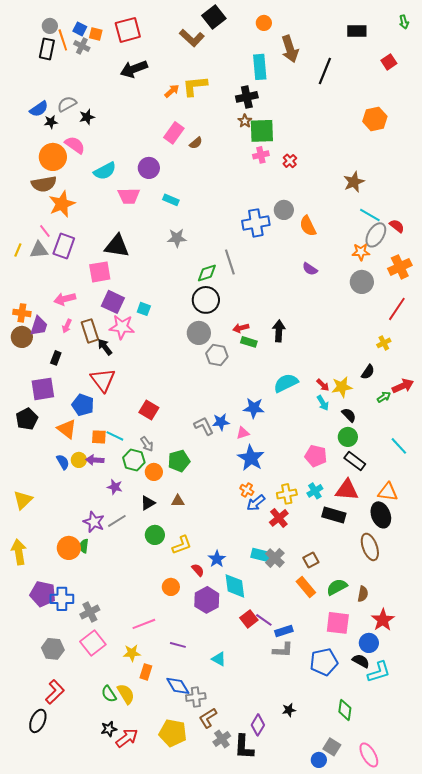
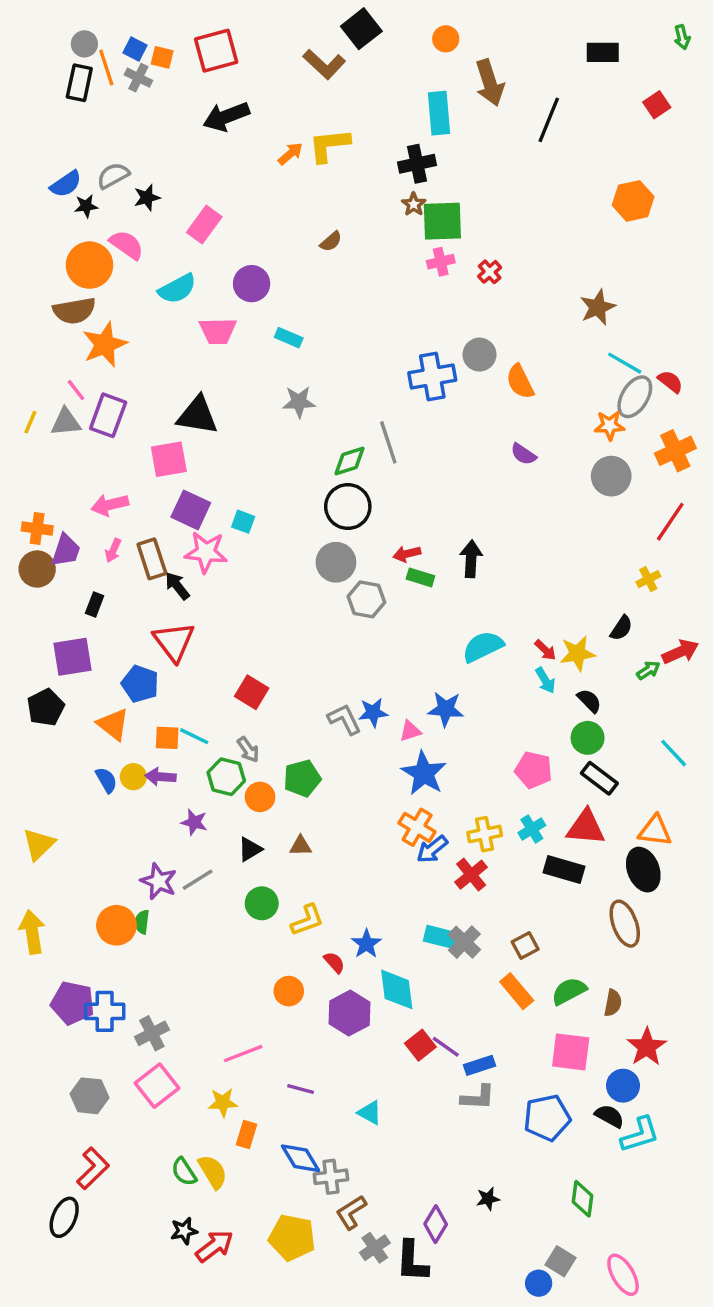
pink rectangle: (174, 133) -> (204, 225), moved
blue star: (254, 408) -> (446, 709), moved
orange cross: (247, 490) -> (417, 827), size x1.5

